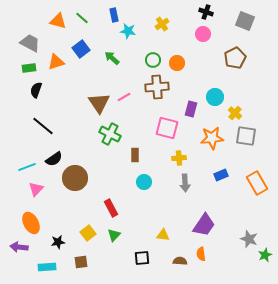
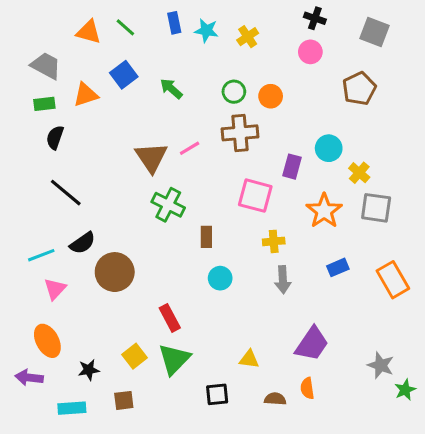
cyan star: (128, 31) -> (206, 30), moved
orange star: (212, 138) -> (324, 211), turned -30
green triangle: (114, 235) -> (174, 359), size x1.6

